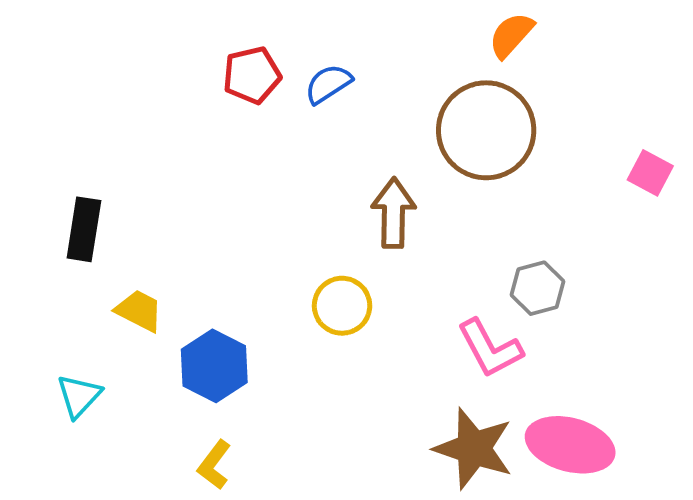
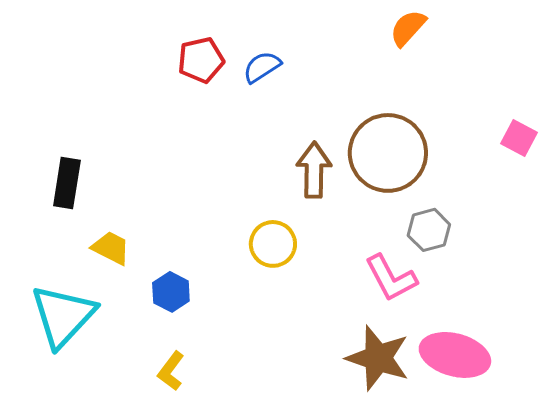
brown circle: (486, 130) -> (388, 153), moved
blue hexagon: (214, 366) -> (171, 292), size x0.7
cyan triangle: (79, 396) -> (63, 316), size x1.8

